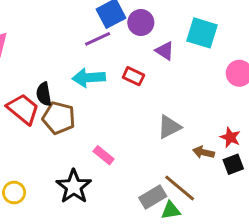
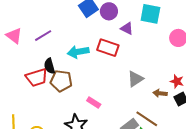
purple line: (98, 39) -> (43, 36), moved
red rectangle: (133, 76) -> (108, 48), size x1.5
red trapezoid: (23, 109) -> (37, 77), turned 130

